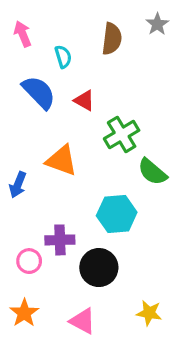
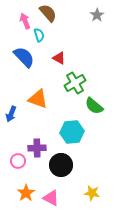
pink arrow: (23, 34) -> (25, 21), moved
brown semicircle: (112, 39) -> (48, 13), moved, turned -48
red triangle: (84, 100) -> (59, 58), moved
orange star: (24, 313) -> (26, 193), moved

